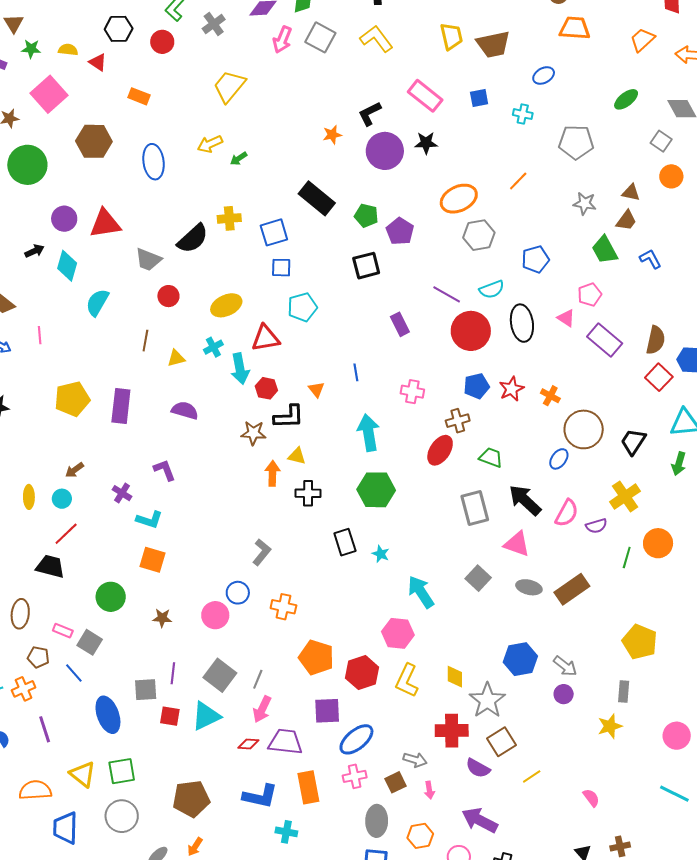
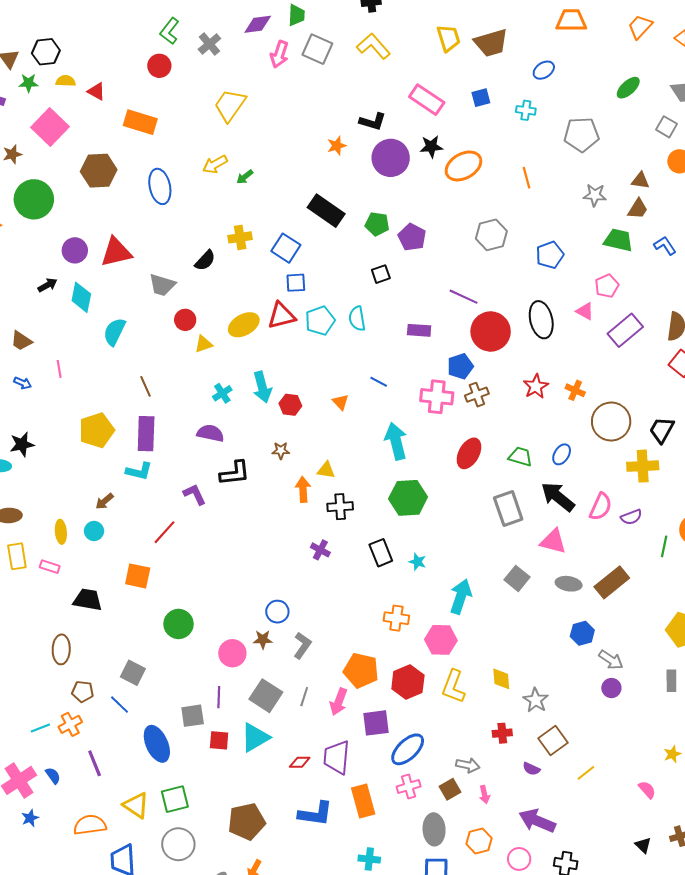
black hexagon: (119, 29) -> (46, 52), moved
orange rectangle: (139, 96) -> (140, 122), size x1.5
black L-shape: (370, 114) -> (373, 122), turned -132
orange line: (518, 181) -> (526, 178), turned -55
orange ellipse: (459, 199) -> (463, 166), moved
blue square: (274, 232) -> (286, 248), turned -36
black semicircle: (193, 239) -> (205, 260), size x0.7
green trapezoid: (605, 250) -> (618, 240), turned 136
black square: (366, 266) -> (381, 274), size x0.7
cyan semicircle: (492, 289) -> (357, 319), moved, turned 105
purple rectangle: (400, 324) -> (419, 330), turned -55
red triangle: (266, 338) -> (281, 316), moved
purple rectangle: (605, 340) -> (625, 330), turned -76
brown line: (145, 341) -> (146, 386), moved, turned -30
cyan cross: (213, 347) -> (222, 393), moved
yellow triangle: (176, 358) -> (204, 344), moved
blue line: (356, 372) -> (379, 382), turned -48
blue pentagon: (477, 386) -> (460, 366), moved
pink cross: (412, 392) -> (437, 397), size x1.4
black L-shape: (289, 417) -> (235, 473), moved
brown cross: (458, 421) -> (477, 395), moved
brown star: (253, 433) -> (281, 450), size x0.7
blue ellipse: (559, 459) -> (562, 454), moved
purple cross: (122, 493) -> (320, 550), moved
yellow cross: (625, 496) -> (643, 466), moved, turned 36
cyan L-shape: (149, 520) -> (139, 471), moved
red line: (66, 534) -> (164, 532), moved
gray L-shape: (262, 552) -> (302, 645), moved
orange square: (152, 560) -> (138, 576), moved
cyan arrow: (421, 592) -> (461, 597), turned 56
green circle: (111, 597) -> (179, 624), moved
orange cross: (283, 607) -> (396, 618), moved
pink circle: (215, 615) -> (232, 653), moved
brown star: (162, 618) -> (263, 640), moved
pink rectangle: (63, 631) -> (50, 567), moved
blue hexagon: (520, 659) -> (582, 633), moved, size x0.7
gray star: (487, 700) -> (536, 700), size x0.7
pink arrow: (262, 709) -> (339, 702), moved
yellow star: (610, 726) -> (672, 754), moved, size x0.7
red cross: (452, 731) -> (502, 733), size x0.6
purple trapezoid: (285, 742) -> (337, 757), turned -87
purple semicircle: (478, 768) -> (531, 769), size x0.7
cyan cross: (286, 832) -> (369, 859), moved

